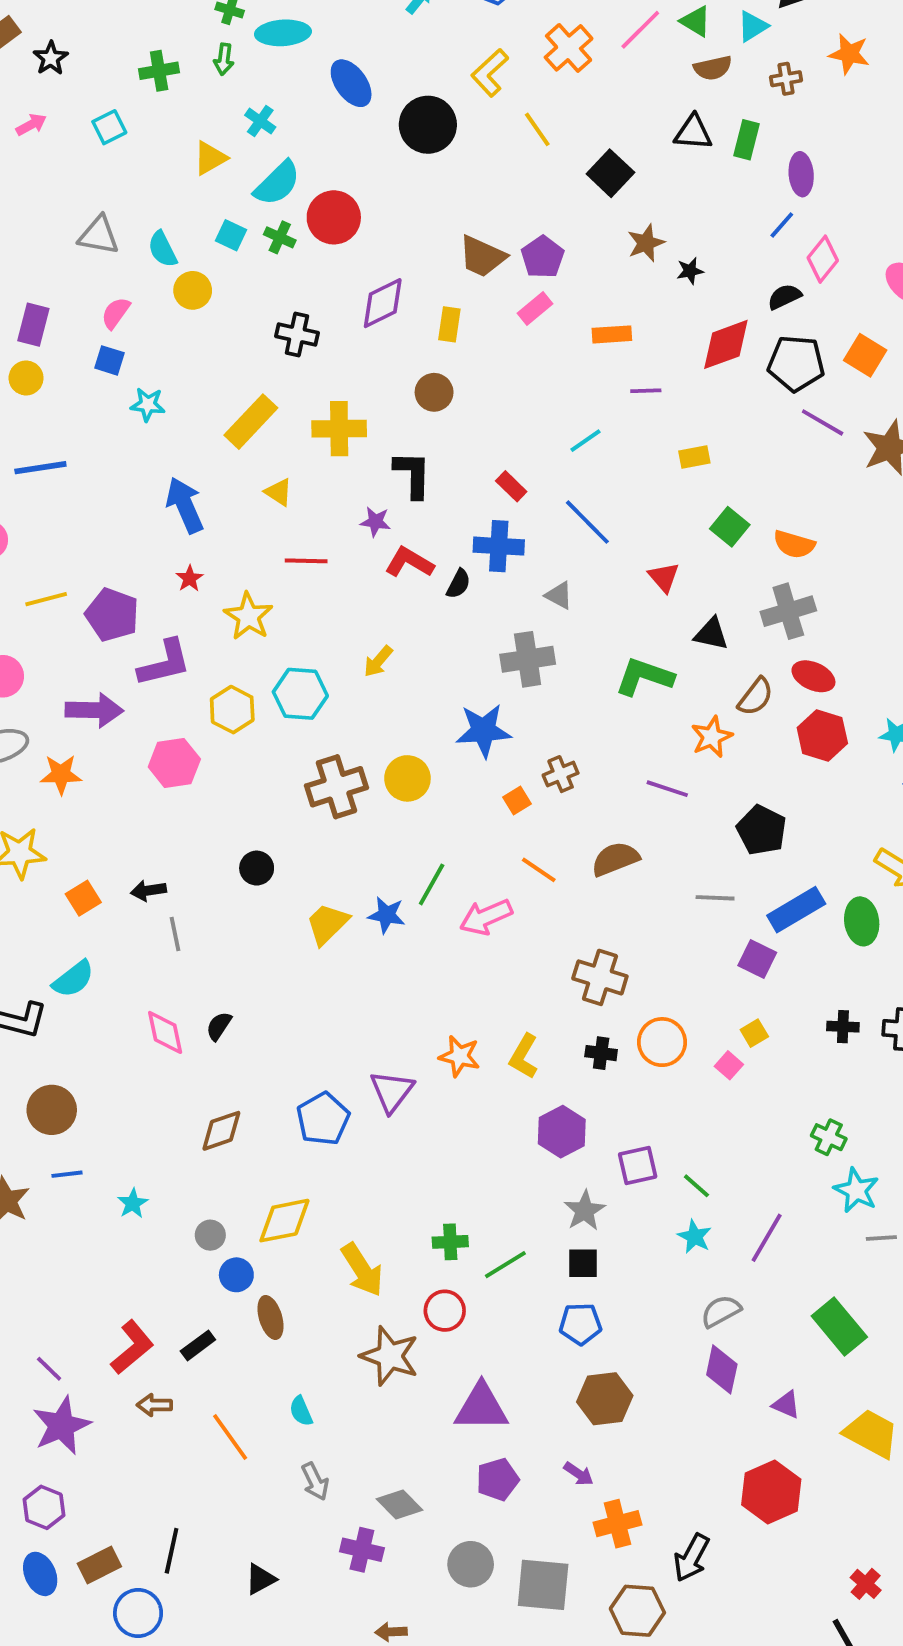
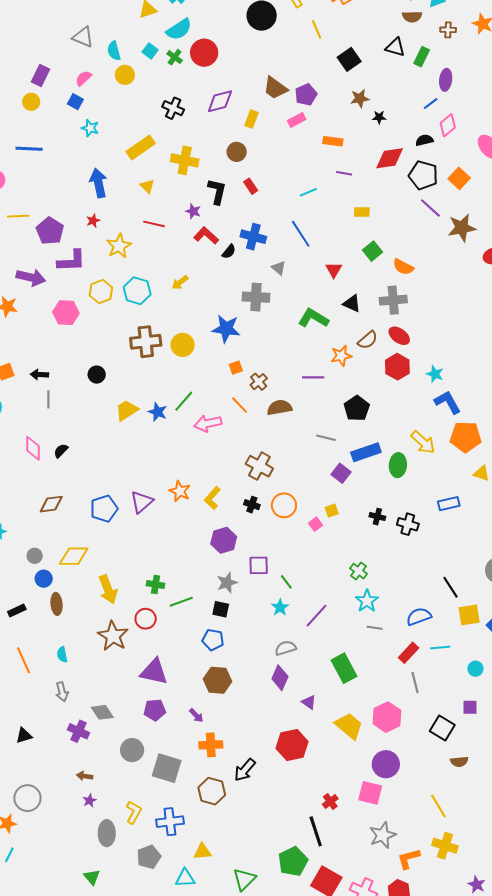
red rectangle: (511, 486) -> (251, 186), moved
brown cross: (561, 774) -> (259, 382), moved, turned -30
purple line: (667, 789) -> (313, 377), turned -30

